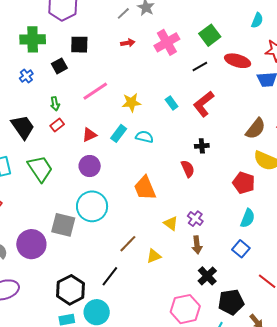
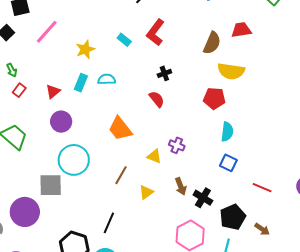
pink line: (95, 91) -> (47, 32), moved
brown line: (128, 244) -> (121, 175), moved
brown arrow: (197, 245) -> (181, 186), moved

